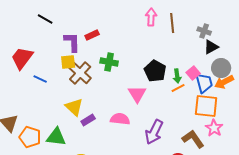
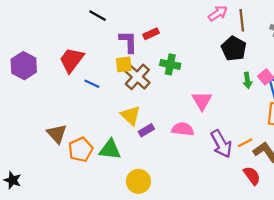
pink arrow: (151, 17) -> (218, 13), turned 54
black pentagon: (155, 71) -> (234, 49), moved
orange line: (178, 88) -> (245, 143), moved
purple arrow: (154, 132) -> (221, 144), turned -55
orange pentagon: (30, 137) -> (81, 150), turned 30

